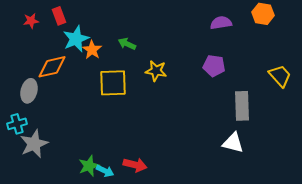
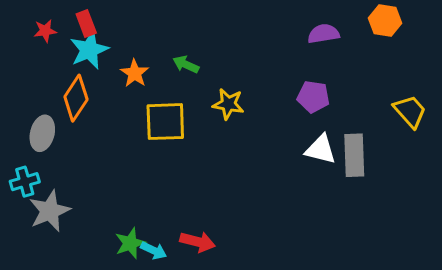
cyan star: (76, 39) -> (89, 50), moved
orange diamond: (52, 67) -> (76, 98), turned -44
white triangle: (233, 143) -> (321, 149), moved

